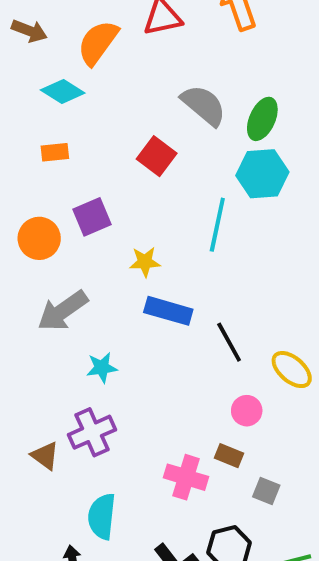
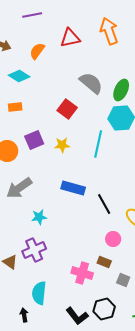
orange semicircle: (98, 43) -> (37, 51), size x0.7
yellow star: (145, 262) -> (62, 145), moved

